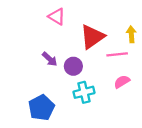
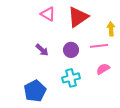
red triangle: (92, 37) -> (78, 17), moved
purple circle: (73, 66) -> (71, 50), moved

